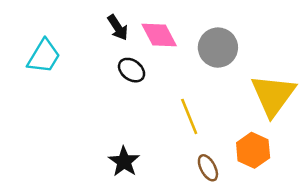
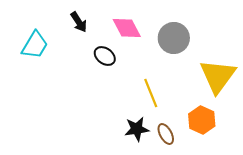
black arrow: (118, 27) -> (79, 22), moved
black star: (124, 162) -> (137, 129), moved, turned 30

